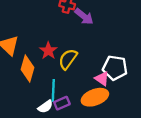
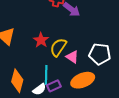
orange diamond: (28, 69) -> (17, 81), moved
pink triangle: (102, 79) -> (72, 57), moved

